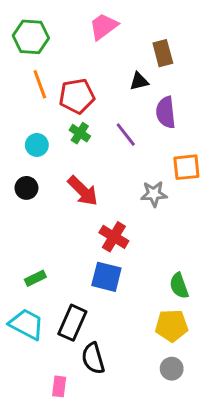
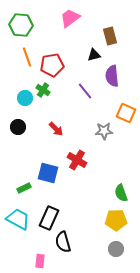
green cross: (80, 133) -> (43, 90), moved
orange square: (186, 167) -> (126, 113), turned 30
red arrow: (83, 191) -> (56, 129), size x0.7
blue square: (106, 277) -> (48, 173), moved

